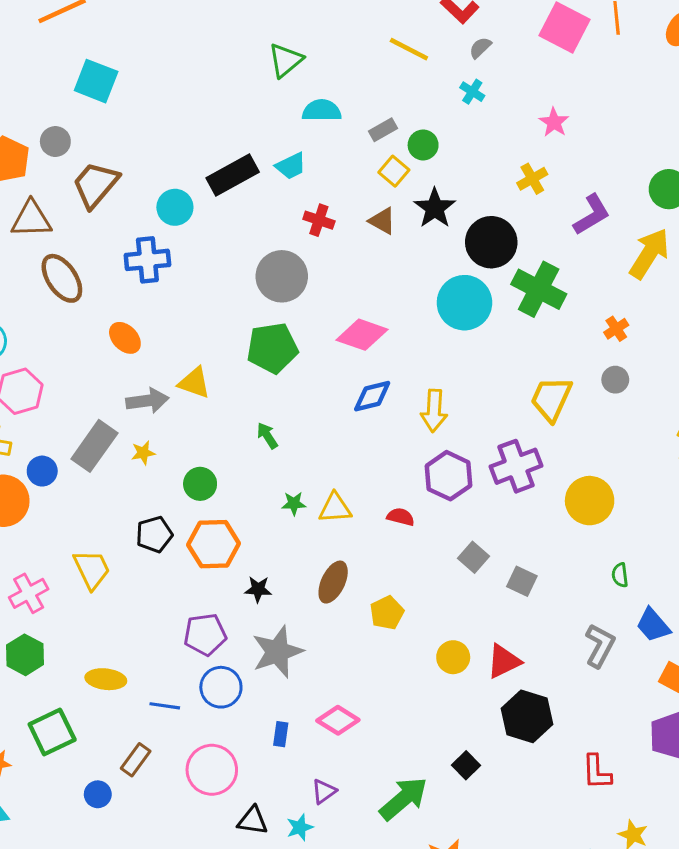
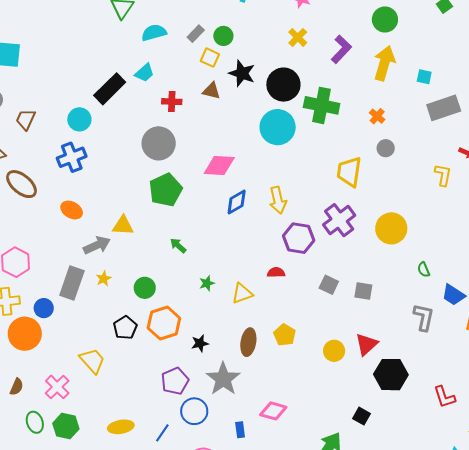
brown trapezoid: (95, 185) -> (26, 119), size x0.7
yellow triangle: (335, 508) -> (242, 293), moved
brown ellipse: (333, 582) -> (248, 342), moved
blue line: (165, 706) -> (162, 433), turned -48

